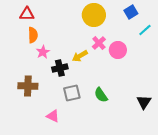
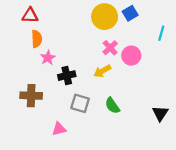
blue square: (131, 12) -> (130, 13), moved
cyan line: (145, 30) -> (161, 33), turned -32
yellow arrow: (80, 56) -> (102, 71), moved
gray square: (72, 93) -> (80, 103), turned 30
pink triangle: (53, 116) -> (59, 129), turned -40

